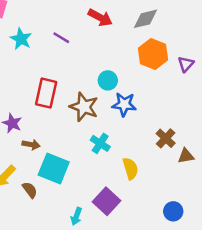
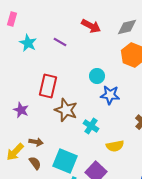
brown star: (84, 107) -> (66, 110), moved
brown arrow: (31, 145) -> (36, 142), moved
cyan square: (54, 169) -> (65, 161), moved
yellow semicircle: (130, 169) -> (115, 146), turned 96

